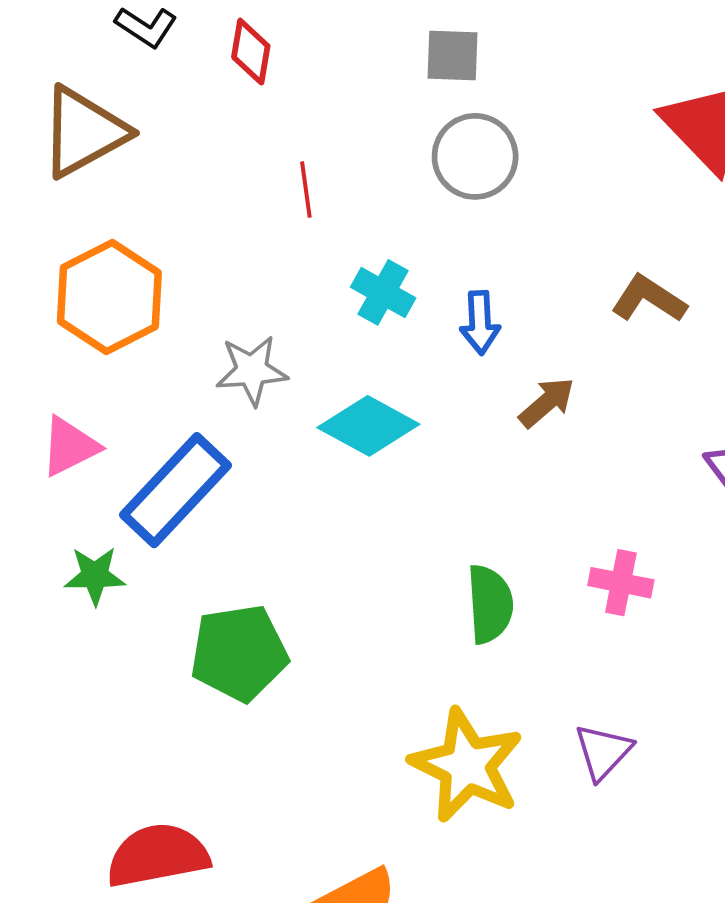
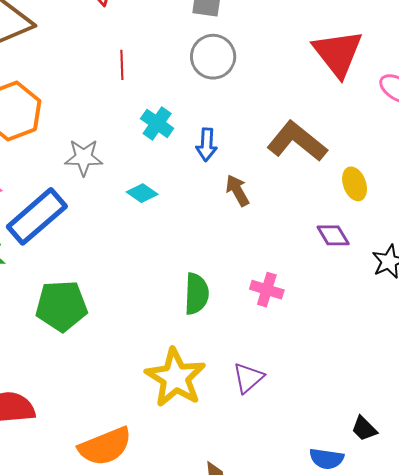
brown L-shape: (649, 299) -> (297, 141), size x1.5
brown arrow: (547, 403) -> (237, 190), turned -84
cyan diamond: (368, 426) -> (142, 193), size x0.6

